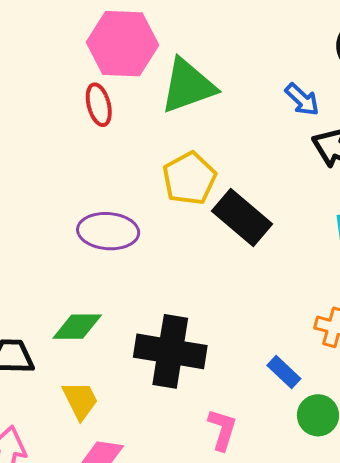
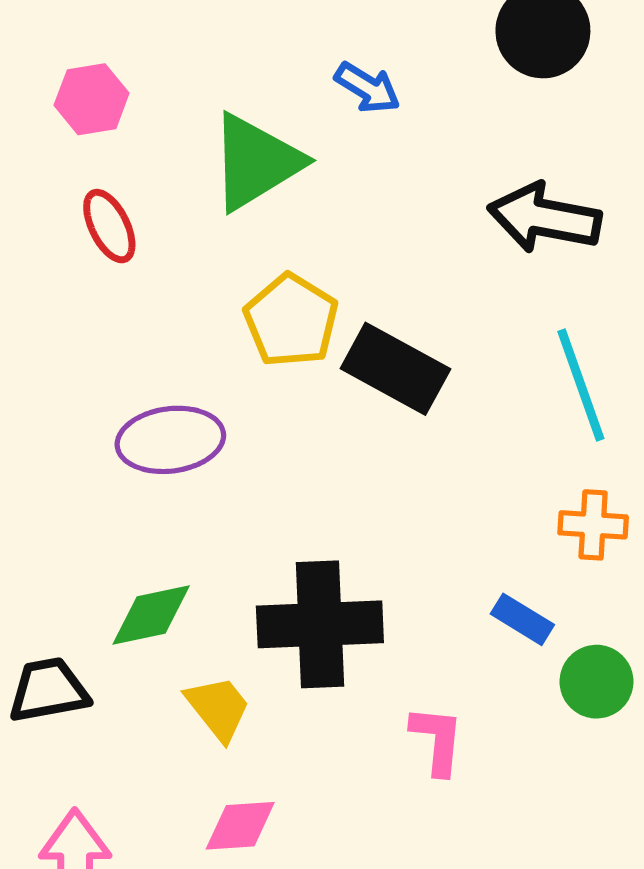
pink hexagon: (122, 44) -> (92, 99), moved, size x0.6
blue arrow: (302, 99) -> (367, 88), moved
yellow trapezoid: (80, 400) -> (218, 708), moved

